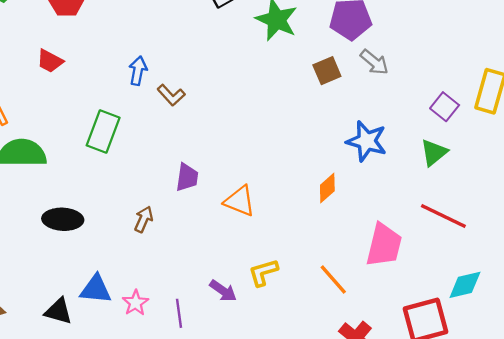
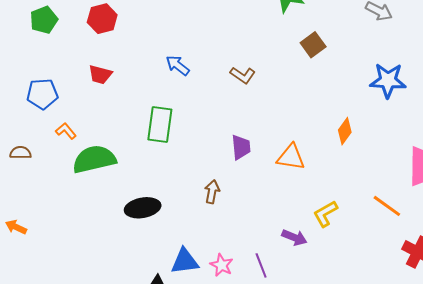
blue arrow: (138, 71) -> (178, 65), turned -50
brown square: (327, 71) -> (313, 45), moved
brown L-shape: (171, 95) -> (243, 75), moved
orange diamond: (327, 188) -> (345, 131), moved

